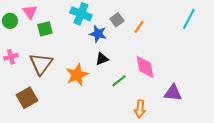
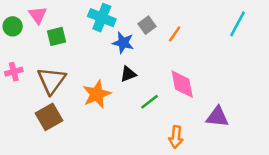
brown square: (27, 98) -> (49, 117), moved

